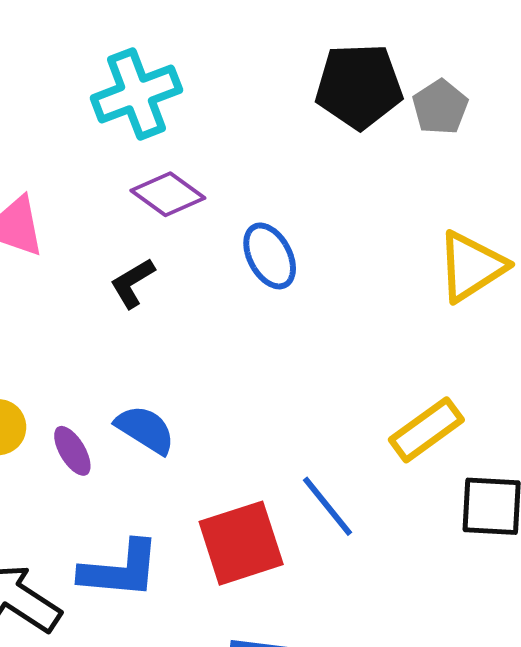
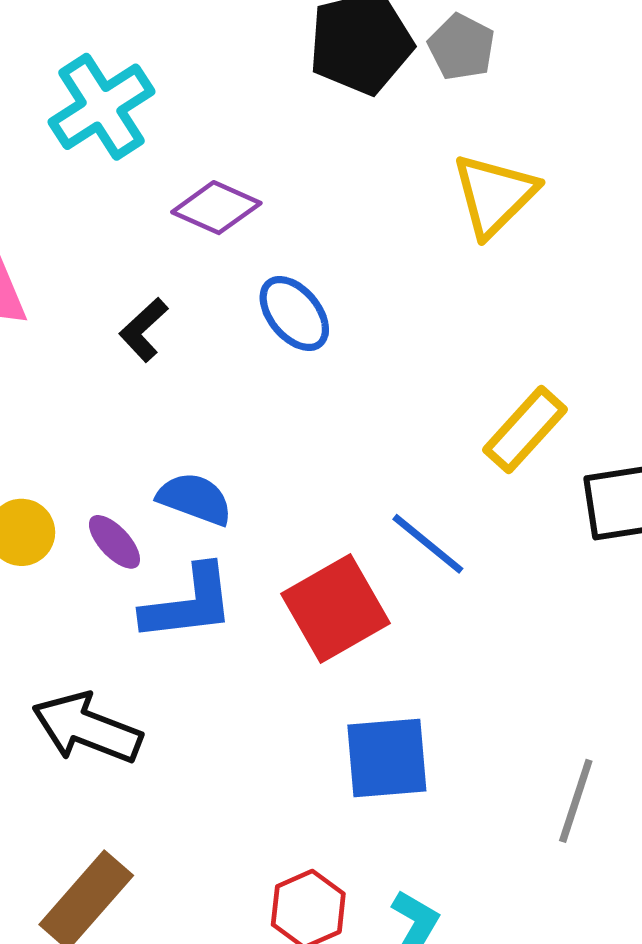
purple diamond: (168, 194) -> (216, 208), moved
blue ellipse: (270, 256) -> (294, 313), moved
yellow triangle: (471, 266) -> (494, 195), moved
blue L-shape: (120, 570) -> (188, 603), moved

